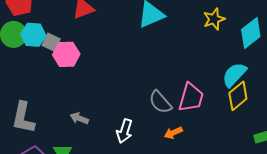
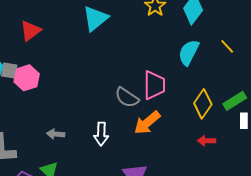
yellow diamond: (238, 96) -> (203, 104), moved
orange arrow: (173, 133) -> (147, 123), size x1.6

